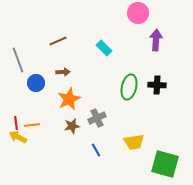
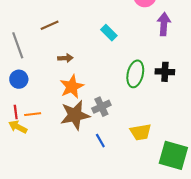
brown line: (58, 41) -> (50, 25), moved
blue circle: (36, 83) -> (19, 79), moved
brown star: (72, 126) -> (75, 115), size x1.8

